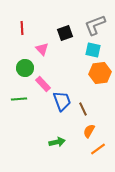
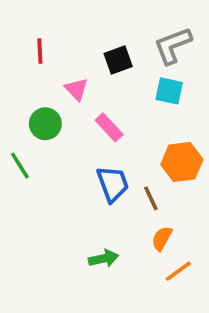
orange hexagon: (100, 73) -> (182, 162), moved
pink rectangle: (43, 84) -> (109, 127), moved
green line: (19, 99) -> (20, 166), moved, turned 63

